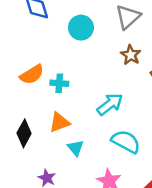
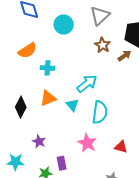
orange semicircle: (32, 74) -> (27, 51), moved
cyan semicircle: (126, 142) -> (100, 112), turned 70
cyan triangle: (76, 148) -> (72, 105), moved

